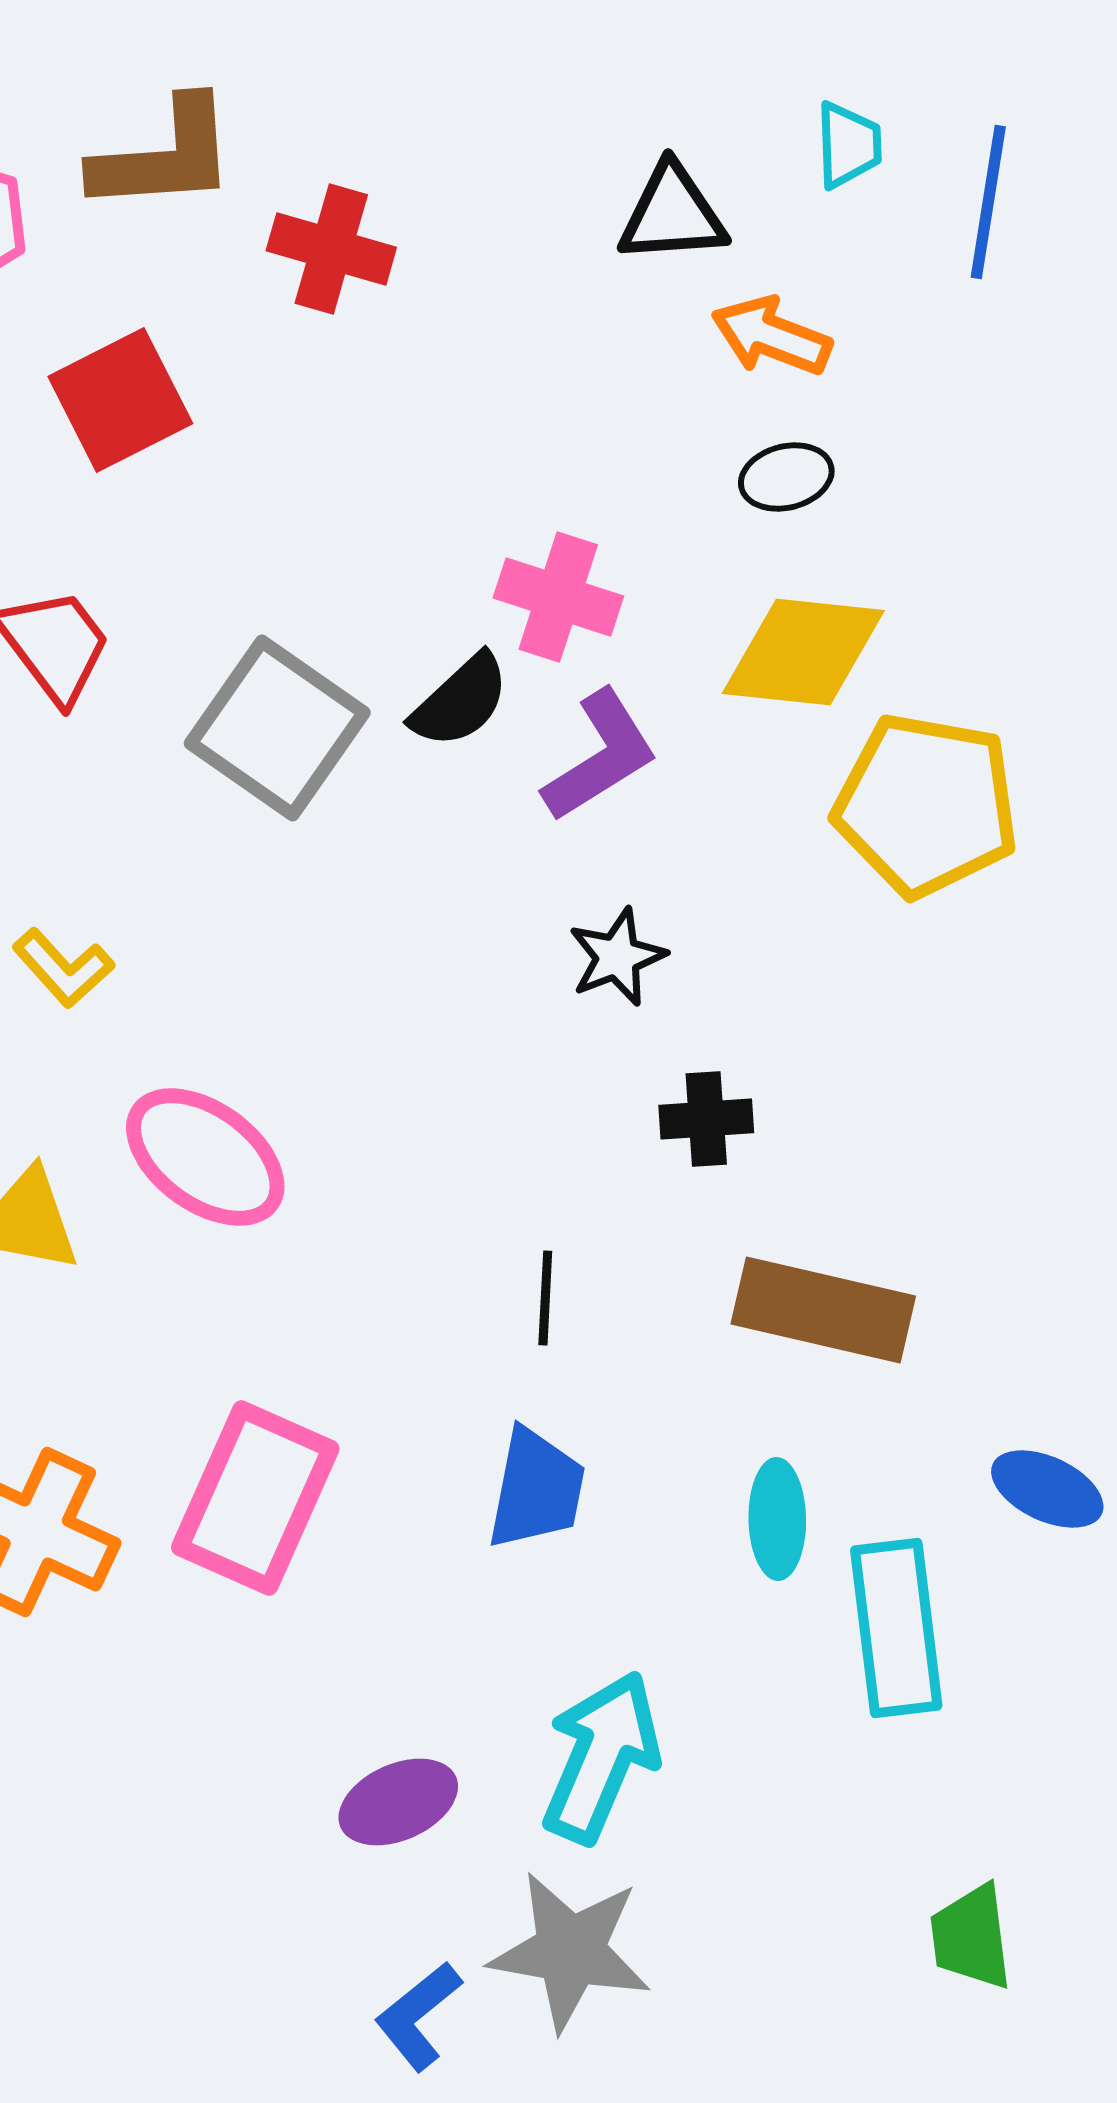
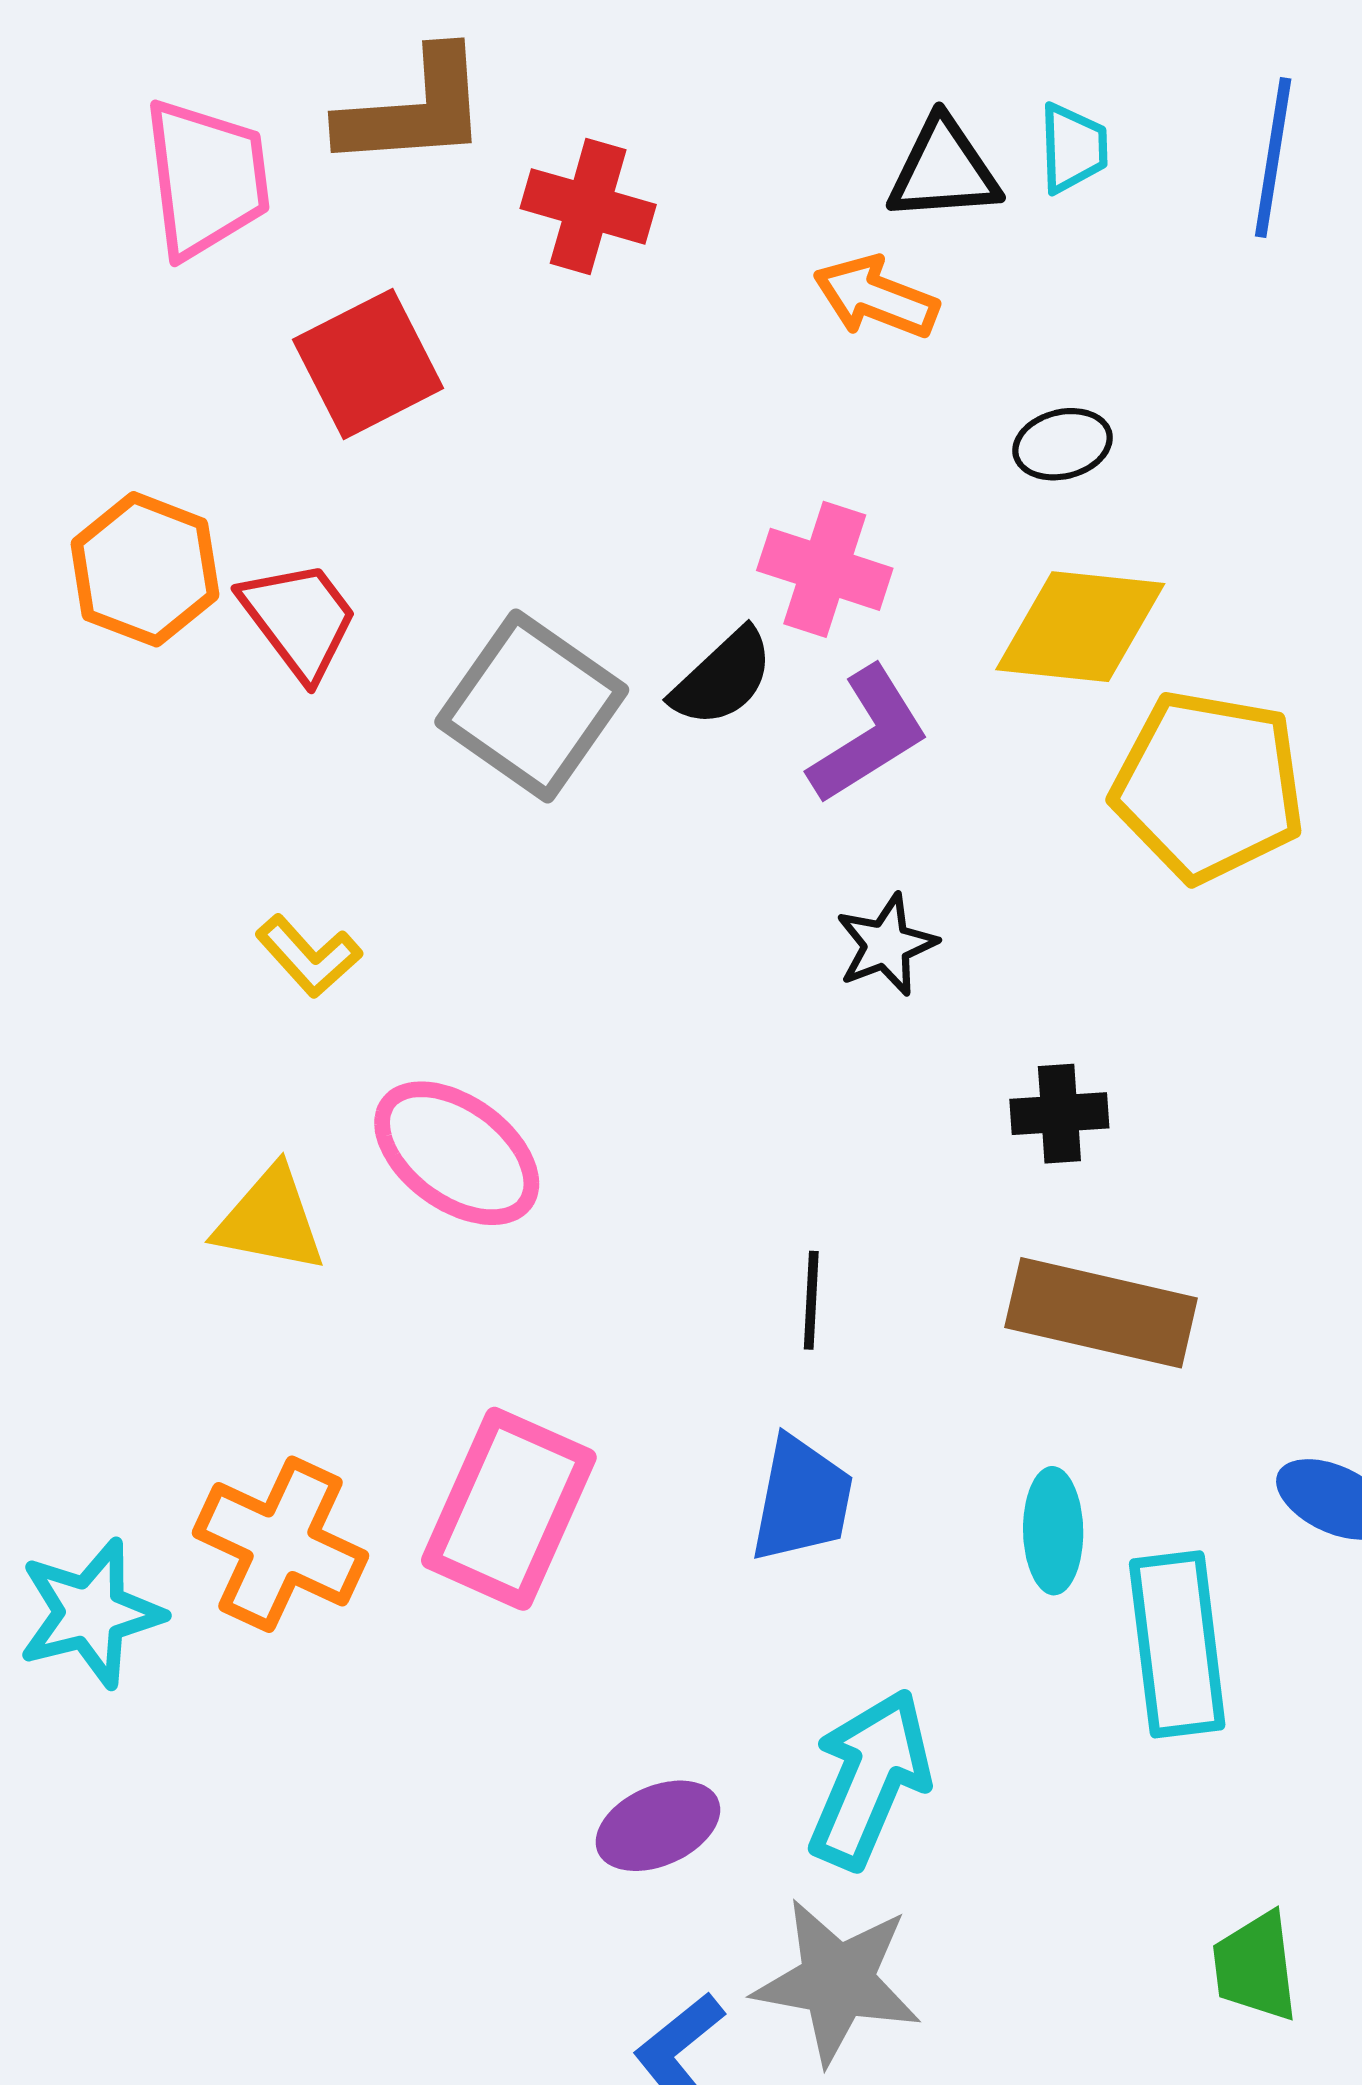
cyan trapezoid: (848, 145) -> (1073, 148), moved
orange arrow: (771, 336) -> (876, 297), moved
black cross: (706, 1119) -> (1059, 1114), moved

